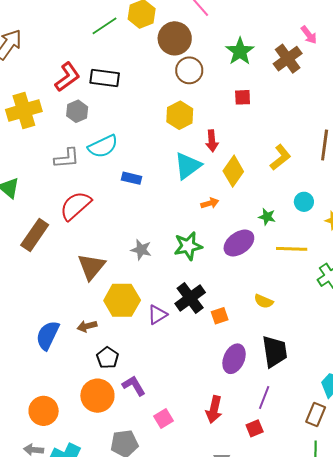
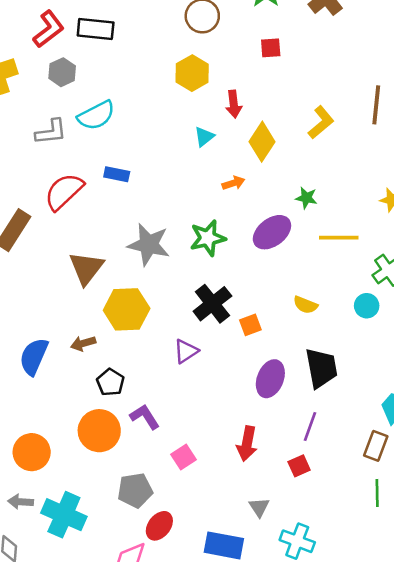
cyan triangle: (188, 166) -> (204, 137), size x0.6
blue rectangle: (132, 178) -> (117, 174), moved
cyan circle: (304, 202) -> (367, 306), moved
gray star: (141, 250) -> (149, 245), size x1.6
purple triangle: (157, 315) -> (186, 351), moved

